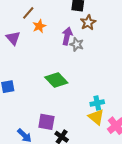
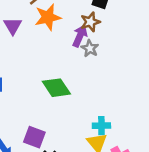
brown star: (88, 22) -> (90, 22), moved
orange star: (39, 26) -> (48, 17), size x1.5

